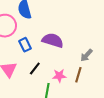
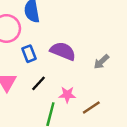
gray arrow: (86, 55) -> (101, 62), moved
brown line: (78, 75) -> (91, 107), moved, turned 35

